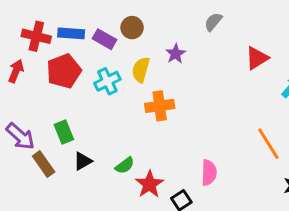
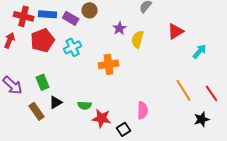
yellow semicircle: (141, 70) -> (138, 39), moved
brown rectangle: (44, 164) -> (37, 111), moved
green semicircle: (125, 165) -> (85, 105), turned 40
red star: (149, 184) -> (102, 118), turned -30

